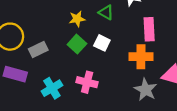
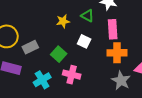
pink rectangle: (149, 29) -> (113, 29), moved
green square: (77, 44) -> (59, 54), moved

